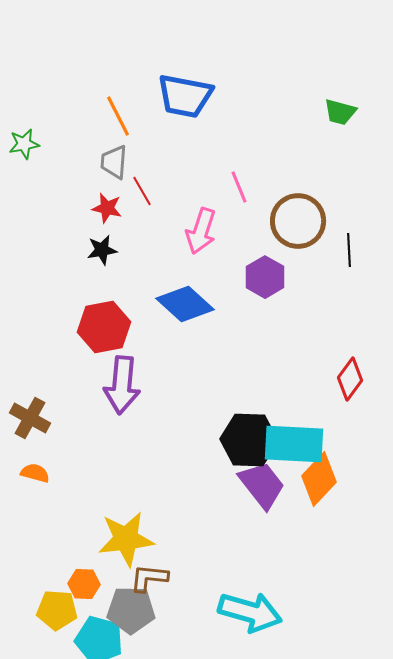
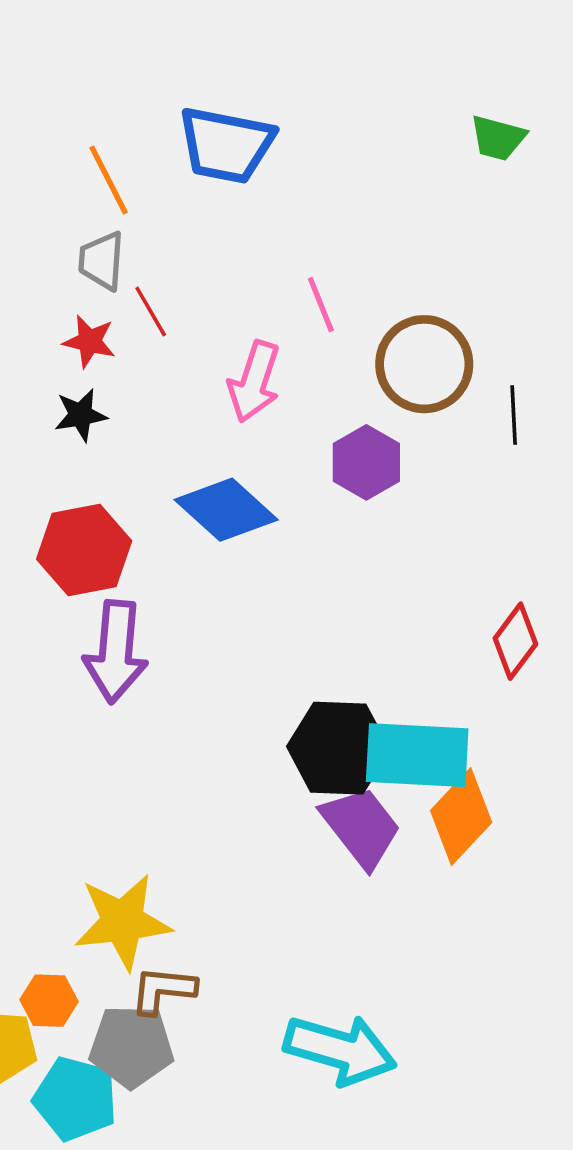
green trapezoid: (340, 112) -> (498, 138), moved

